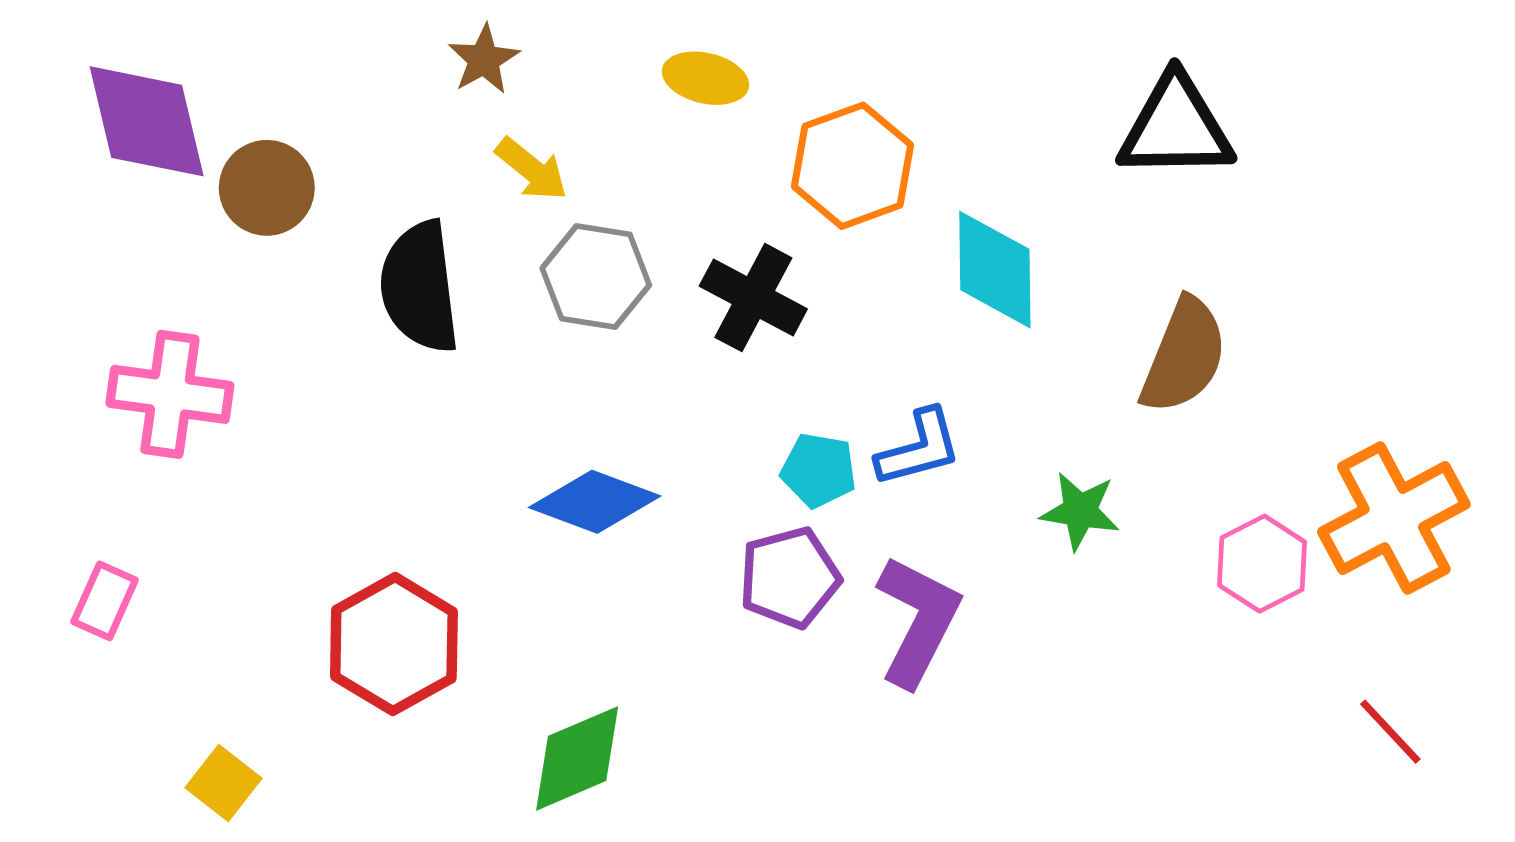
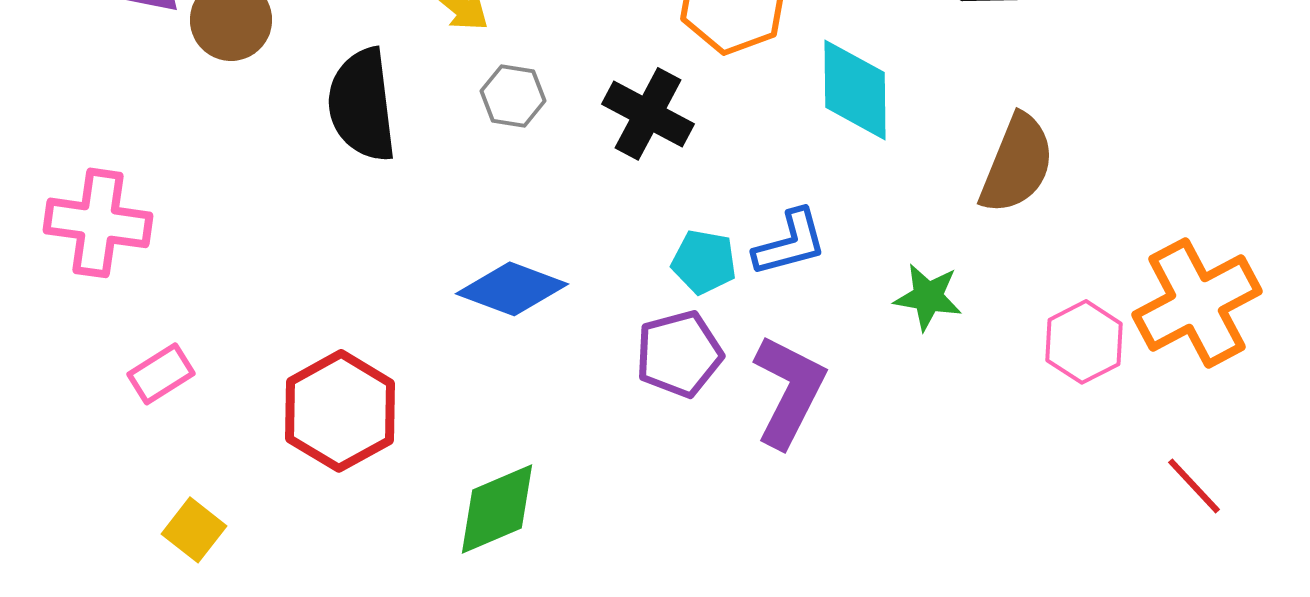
gray hexagon: (596, 277) -> (513, 96), size x0.7
pink cross: (170, 394) -> (98, 223), moved
pink rectangle: (105, 601) -> (161, 374), moved, turned 34

